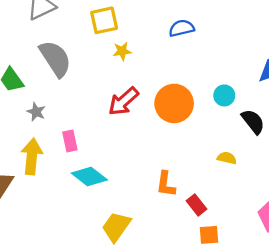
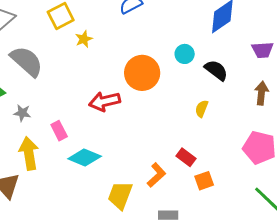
red arrow: (123, 101) -> (105, 101), moved, turned 44
yellow semicircle: (227, 158) -> (202, 109), turned -66
orange L-shape: (166, 184) -> (156, 175), moved, turned -125

